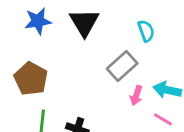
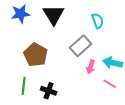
brown pentagon: (31, 79) -> (36, 55), moved

